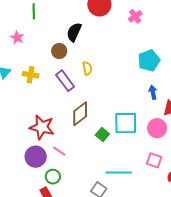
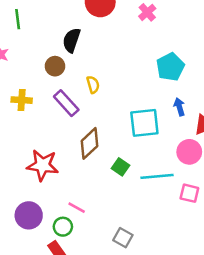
cyan square: (126, 123) -> (144, 123), moved
pink line: (59, 151) -> (77, 208), moved
purple circle: (36, 157) -> (29, 215), moved
cyan line: (119, 173) -> (157, 176), moved

